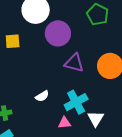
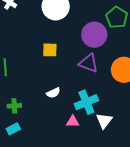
purple circle: (58, 33) -> (94, 35), moved
yellow square: (13, 41) -> (50, 50), moved

